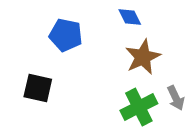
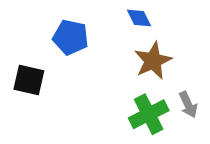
black square: (38, 88) -> (29, 80), moved

